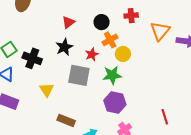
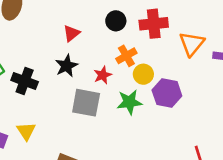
red cross: (131, 16) -> (154, 24), size x1.5
black circle: (102, 22) -> (116, 21), moved
yellow triangle: (47, 90) -> (26, 131), moved
purple hexagon: (115, 102) -> (167, 93), moved

